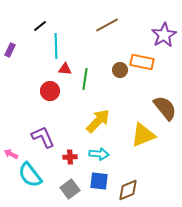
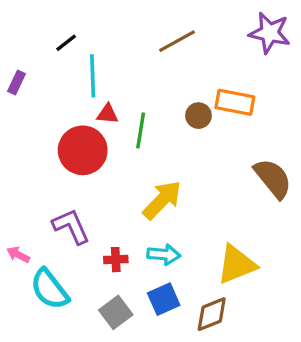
purple star: (164, 35) -> (270, 33), moved, turned -30
red circle: (50, 91) -> (83, 150), size x1.5
yellow triangle: (143, 135) -> (237, 264), moved
blue square: (99, 181) -> (164, 299), turned -30

